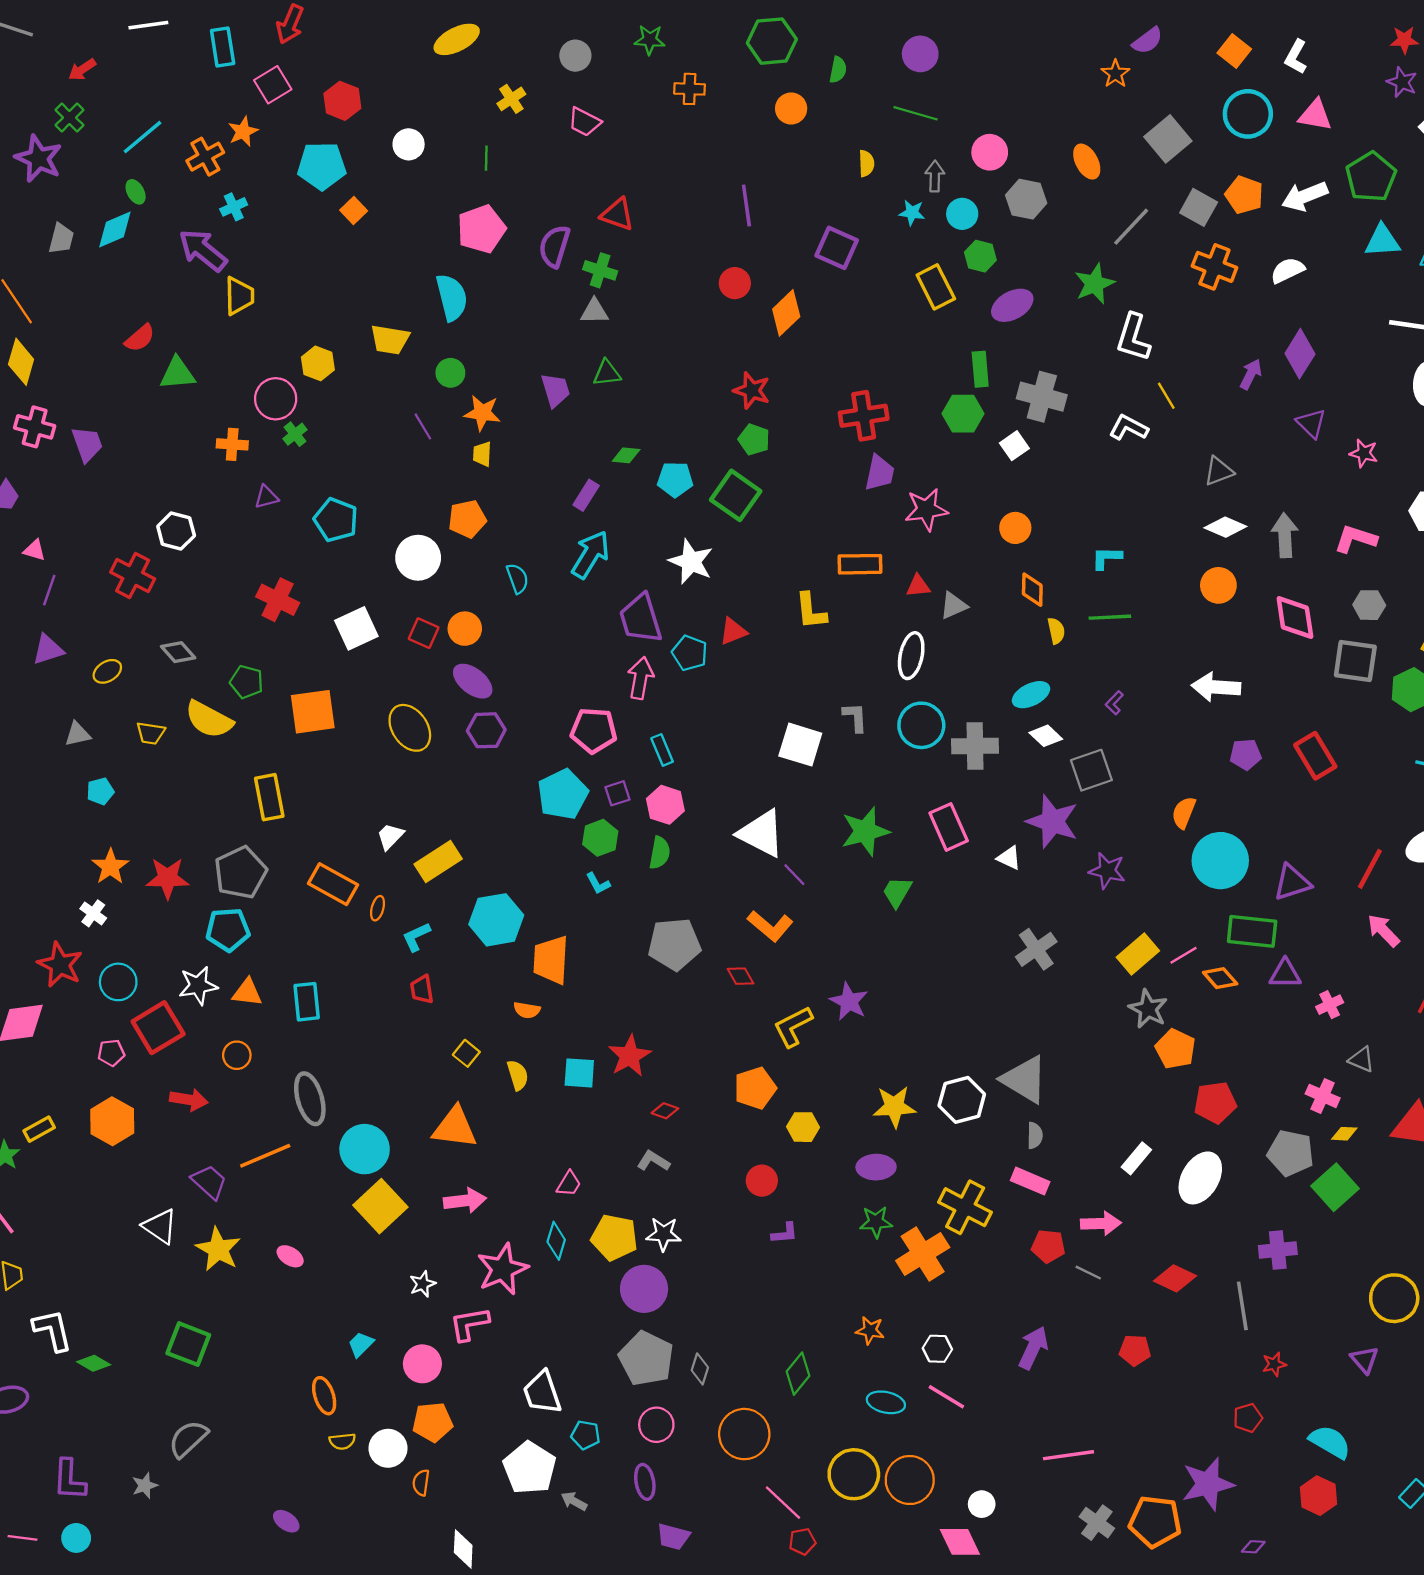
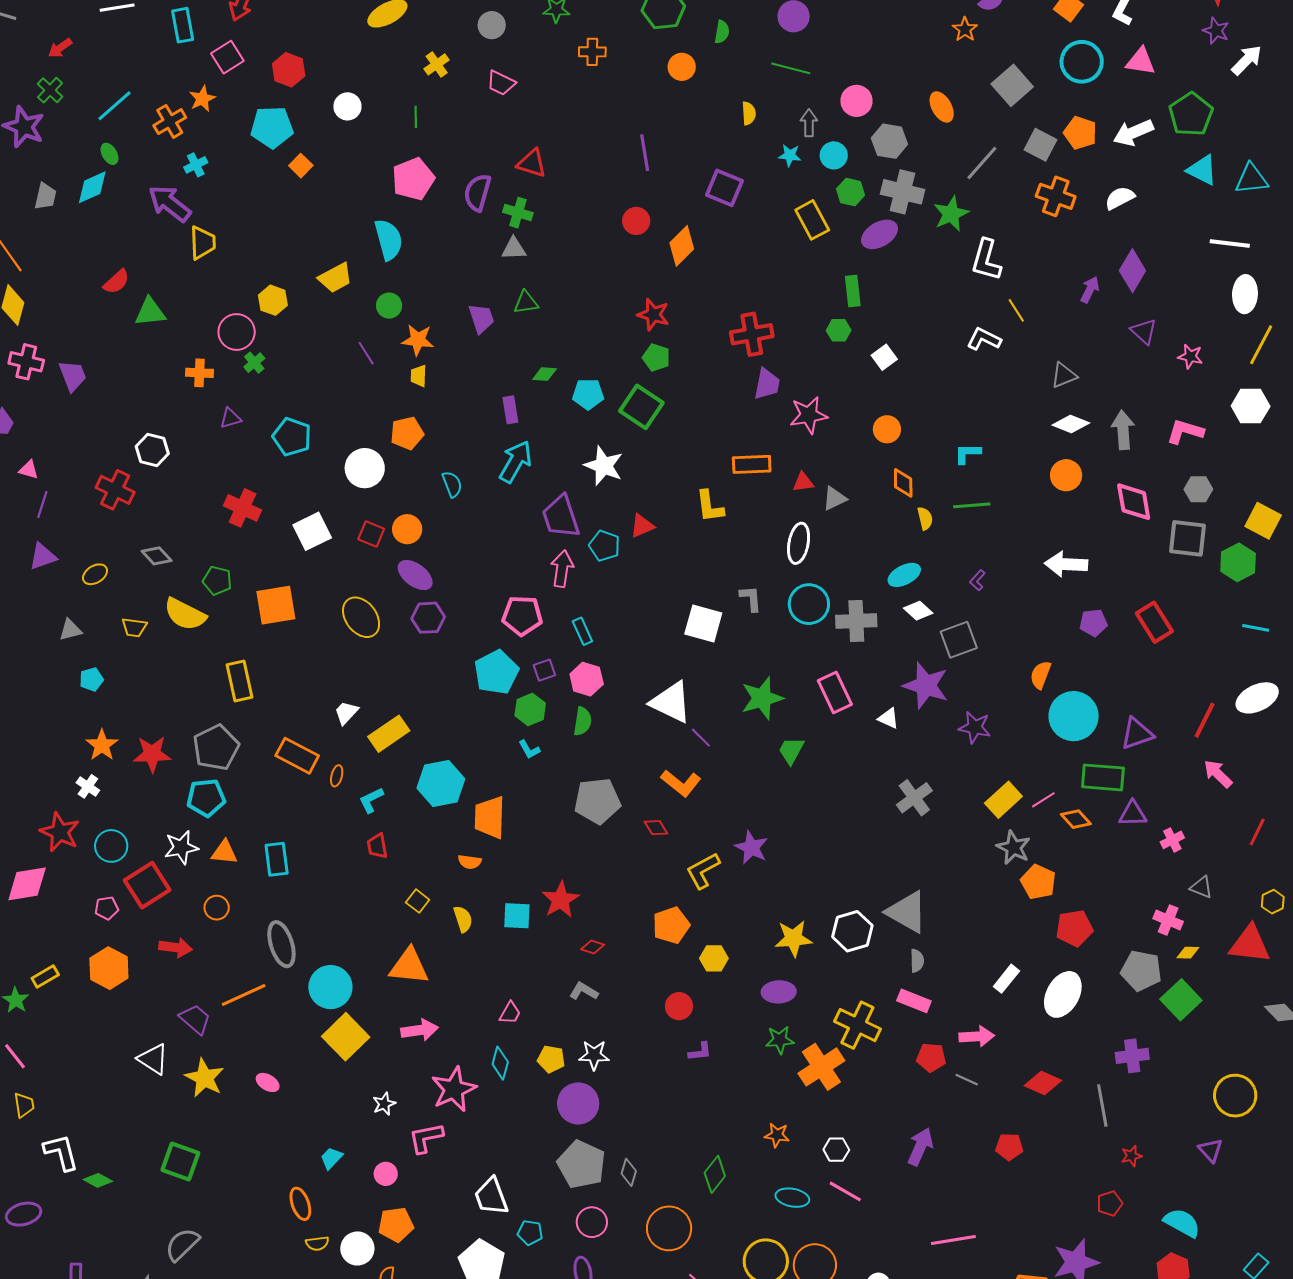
cyan triangle: (1382, 241) -> (1202, 170), turned 32
yellow trapezoid: (390, 340) -> (335, 278), turned -36
gray cross: (1042, 397) -> (903, 192), moved
green hexagon: (963, 414) -> (839, 330), size x0.7
purple rectangle: (586, 495) -> (510, 410), turned -40
yellow pentagon: (614, 1237) -> (551, 1059), size x0.7
pink circle: (422, 1364) -> (386, 1174), size x0.7

